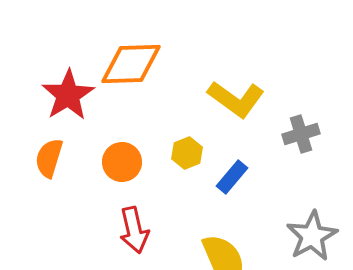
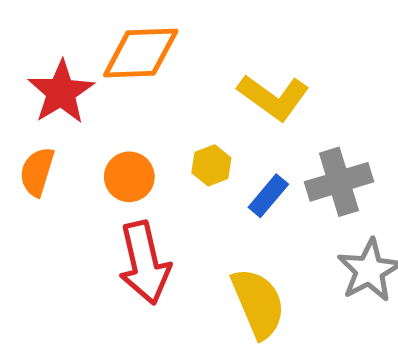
gray cross: (301, 134) -> (339, 182), moved, size x1.4
red arrow: (134, 230) -> (144, 263), size x1.4

